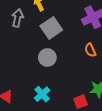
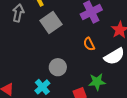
gray circle: (47, 58) -> (58, 67), moved

